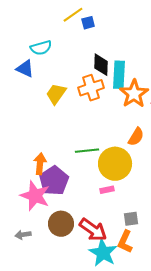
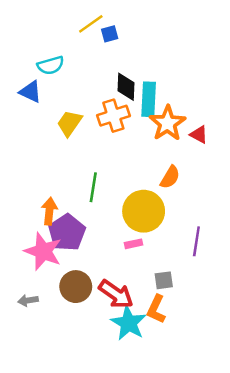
green line: (87, 151) -> (93, 187), moved, turned -75

